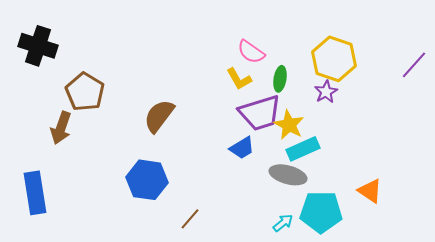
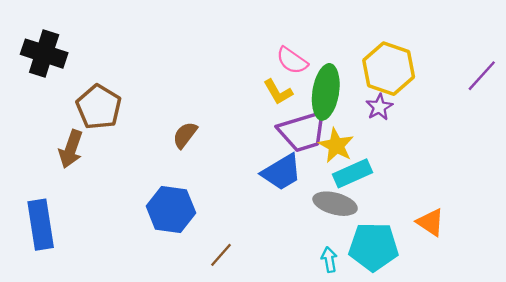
green ellipse: (280, 79) -> (326, 92), size x1.8
brown semicircle: (159, 116) -> (185, 135), size x0.7
blue trapezoid: (242, 148) -> (282, 172), size x1.4
cyan arrow: (283, 223) -> (329, 260), turned -60

